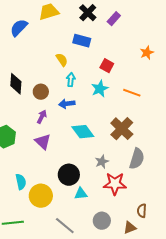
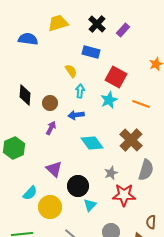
blue semicircle: (19, 28) -> (28, 39), turned 54
red square: (107, 66) -> (116, 77), size x1.5
purple triangle: (43, 142) -> (54, 169), moved
cyan semicircle: (21, 182) -> (30, 193), turned 56
cyan triangle: (81, 194) -> (90, 205), turned -40

